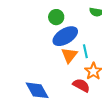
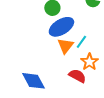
cyan line: (85, 51) -> (81, 42), turned 48

